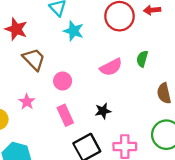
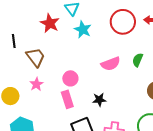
red star: (16, 29) -> (50, 23), moved
brown trapezoid: (34, 59) -> (36, 57), moved
pink circle: (63, 81) -> (70, 78), moved

